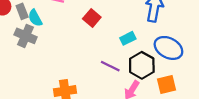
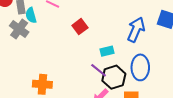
blue ellipse: (168, 48) -> (140, 67), turned 50
purple line: (110, 66) -> (99, 70), moved

